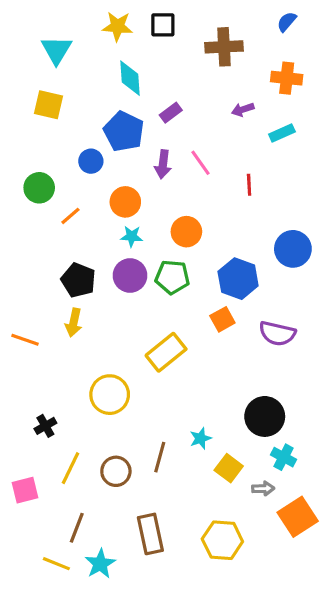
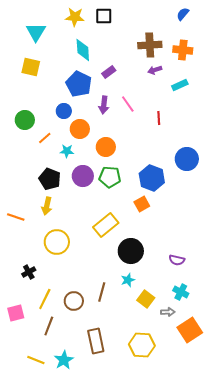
brown cross: (224, 47) -> (150, 45), moved
blue circle: (91, 161) -> (64, 111), moved
orange circle: (186, 232) -> (106, 147), moved
cyan star: (132, 236) -> (67, 151), moved
purple semicircle: (277, 333) -> (177, 260), moved, size x0.7
yellow circle: (110, 395) -> (57, 242), moved
black circle: (265, 416) -> (131, 251), moved
brown line: (77, 528) -> (49, 326), moved

